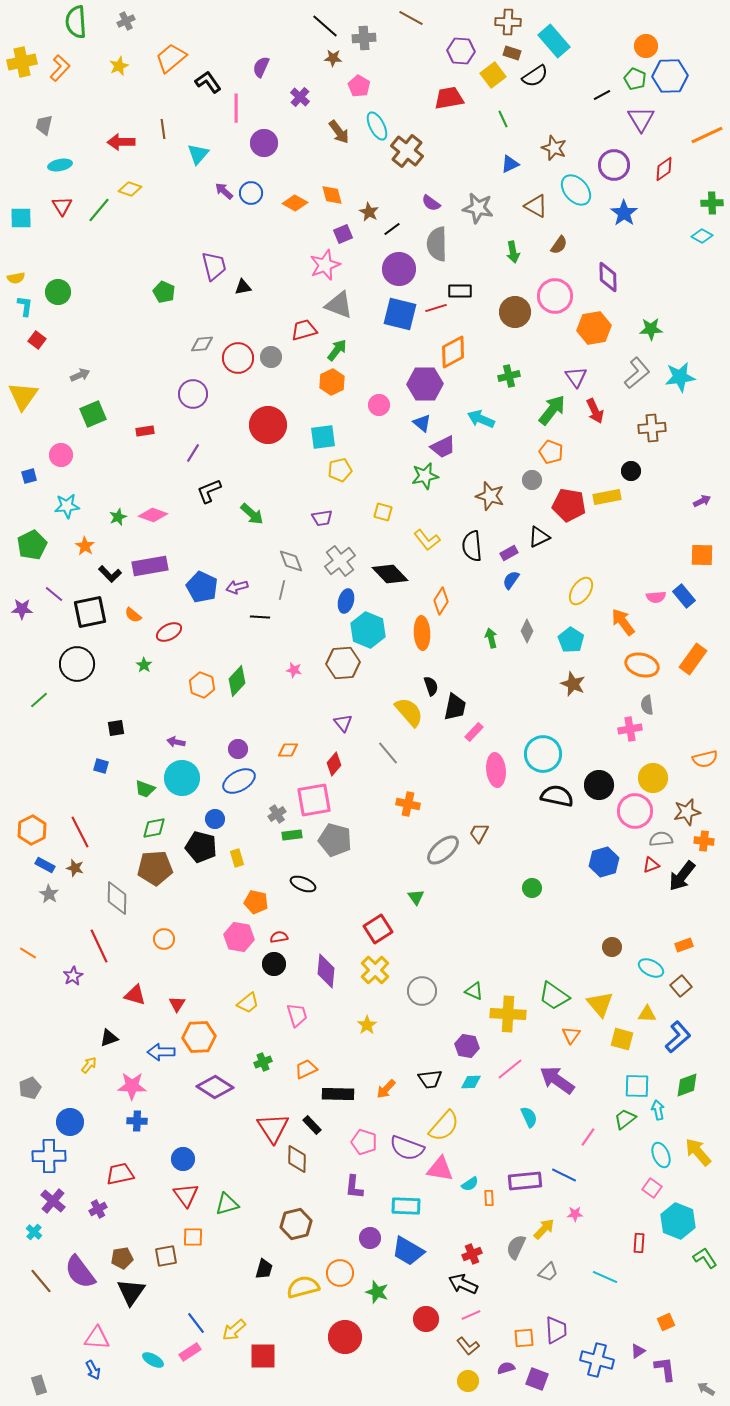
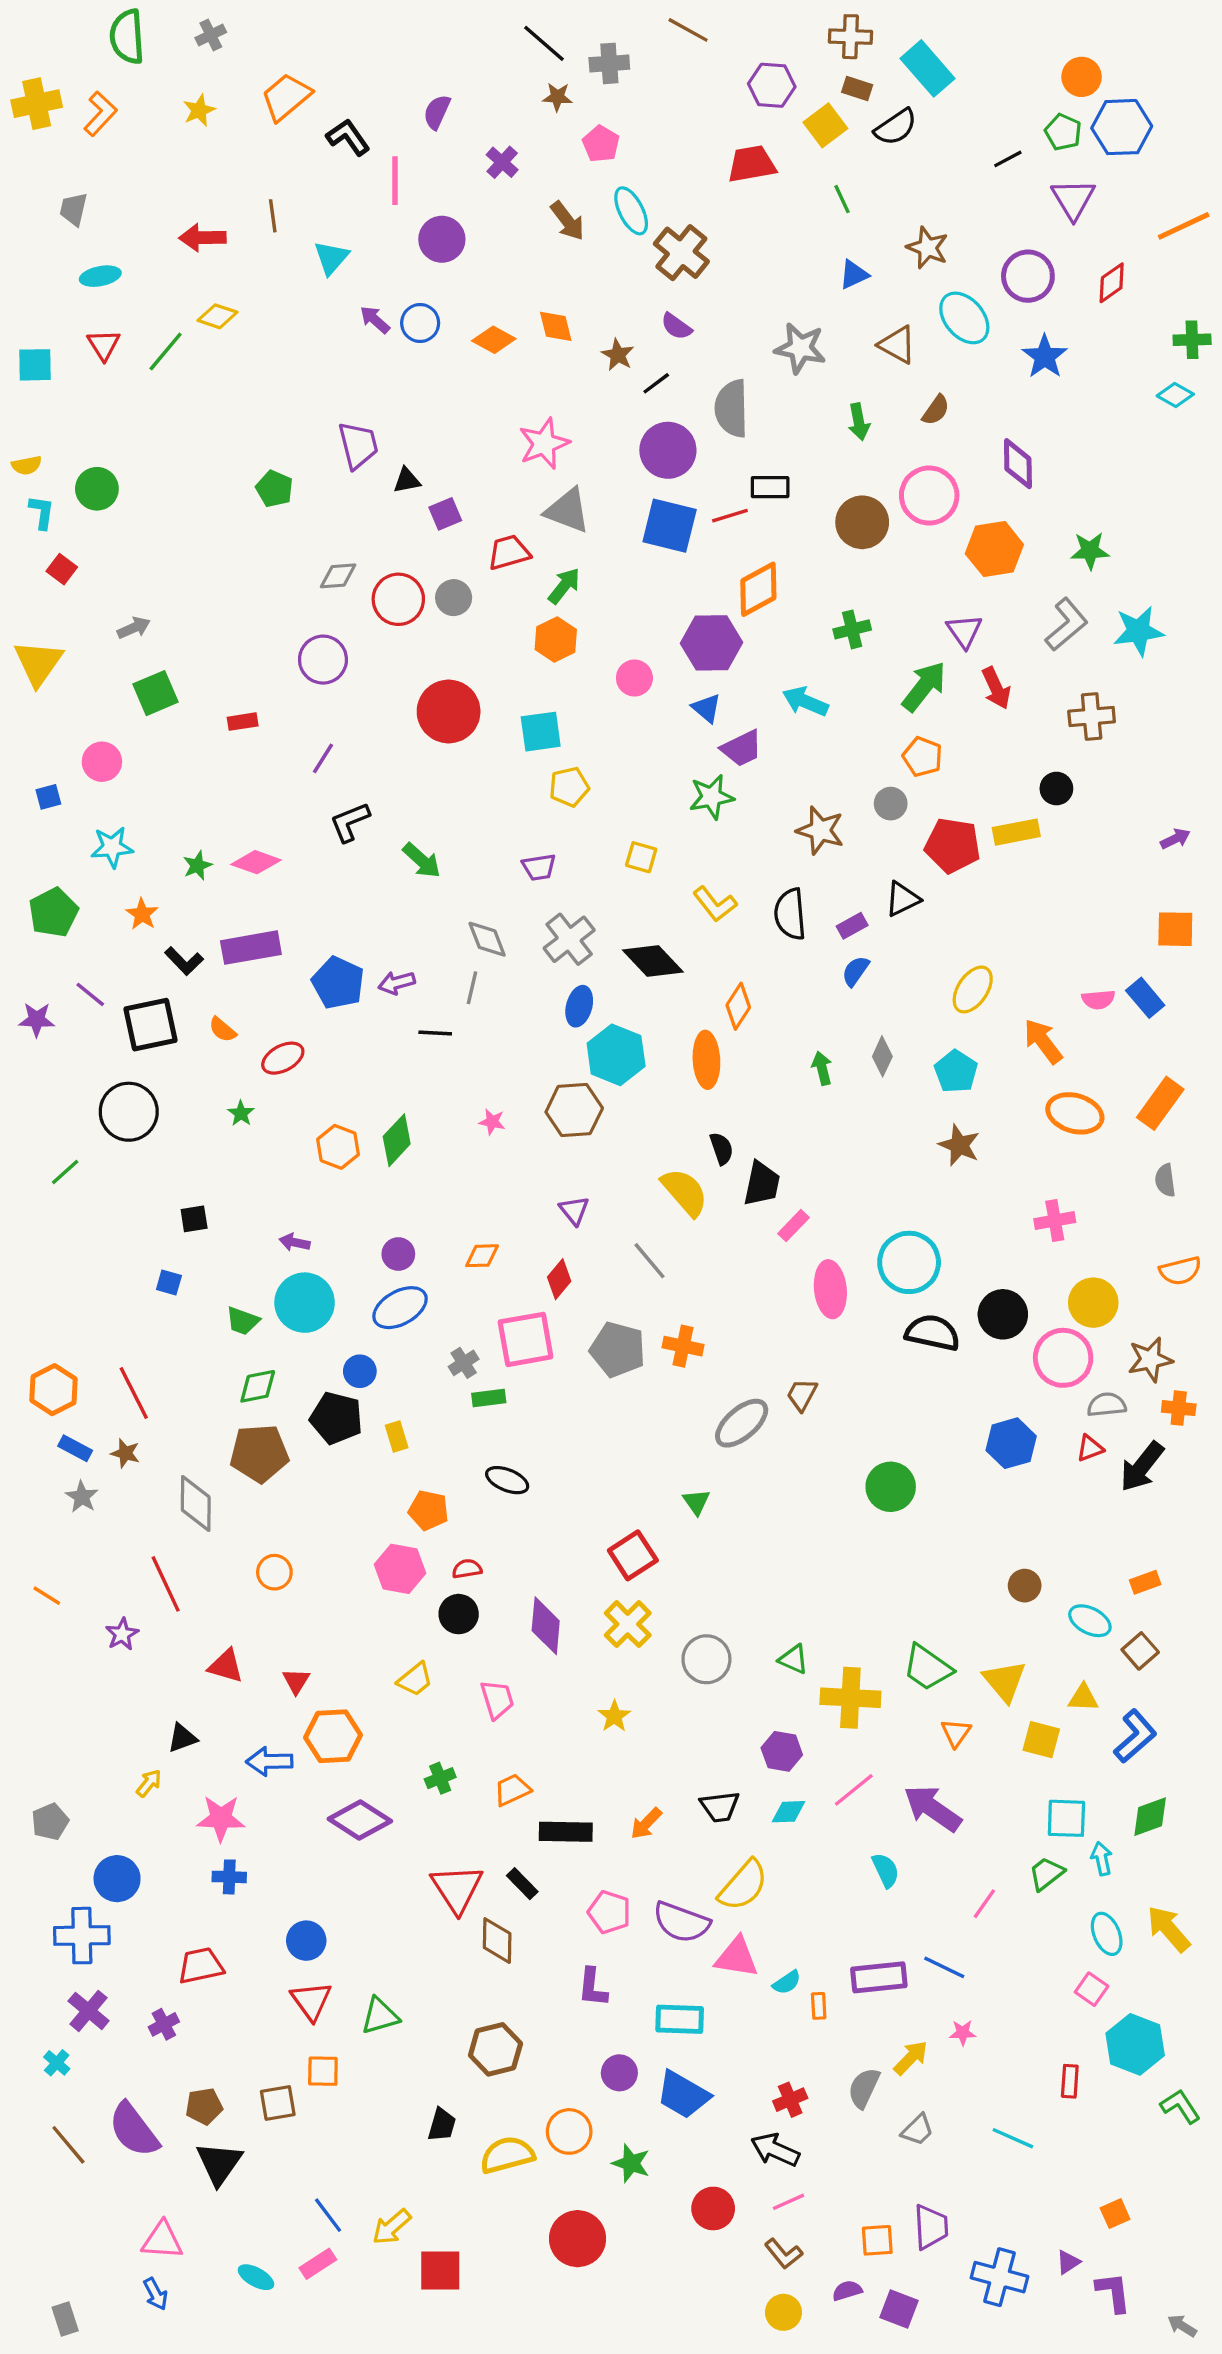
purple semicircle: (431, 203) -> (676, 326), moved
purple square: (343, 234) -> (445, 514), moved
gray semicircle: (647, 705) -> (1165, 1180), moved
gray pentagon: (335, 840) -> (618, 1349), moved
green circle: (532, 888) -> (891, 1487), size x1.5

